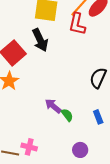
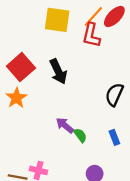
black arrow: (40, 40) -> (58, 71), moved

